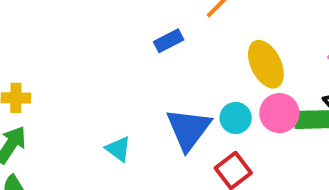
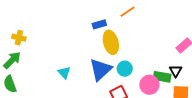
yellow ellipse: (266, 64) -> (111, 42), moved
pink circle: (279, 113) -> (149, 85), moved

